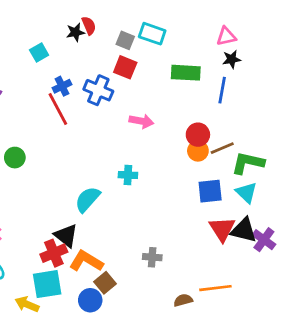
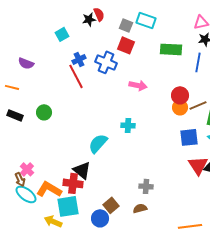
red cross: (54, 253) -> (73, 183), turned 30
orange L-shape: (86, 261) -> (49, 189), moved
orange line: (215, 288) -> (190, 226), moved
brown semicircle: (183, 300) -> (140, 208), moved

